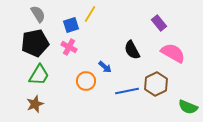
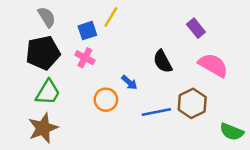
brown star: (35, 104) -> (43, 128), size x1.4

